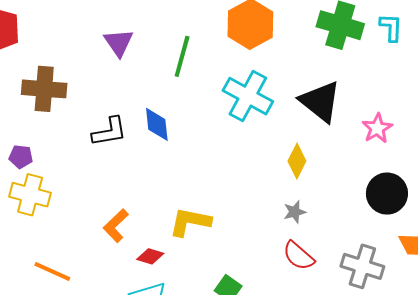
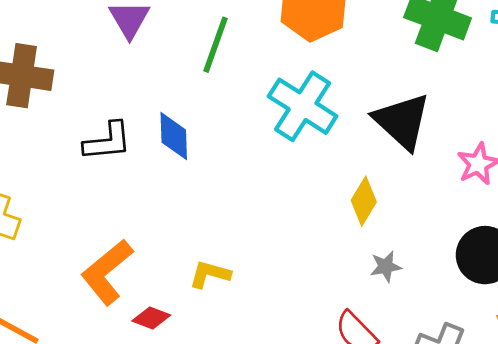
gray star: (295, 212) -> (386, 267), moved
yellow L-shape: (190, 222) -> (210, 274), size x0.7
orange L-shape: (116, 226) -> (107, 272), size x1.4

